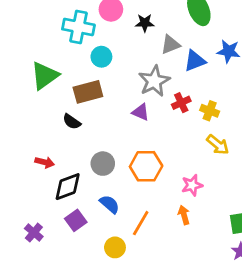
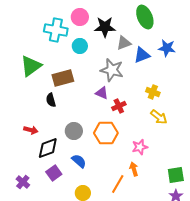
black star: (145, 23) -> (105, 27), size x1.5
cyan circle: (101, 57) -> (80, 46), moved
gray star: (154, 81) -> (112, 70), turned -30
red cross: (181, 103) -> (119, 106), moved
black semicircle: (72, 122) -> (51, 100), turned 40
orange line: (141, 223) -> (118, 184), moved

